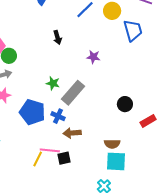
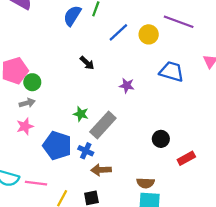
blue trapezoid: (133, 30) -> (172, 72), moved, turned -60
black arrow: (57, 37) -> (87, 63), turned -32
pink line: (50, 150) -> (36, 183), moved

